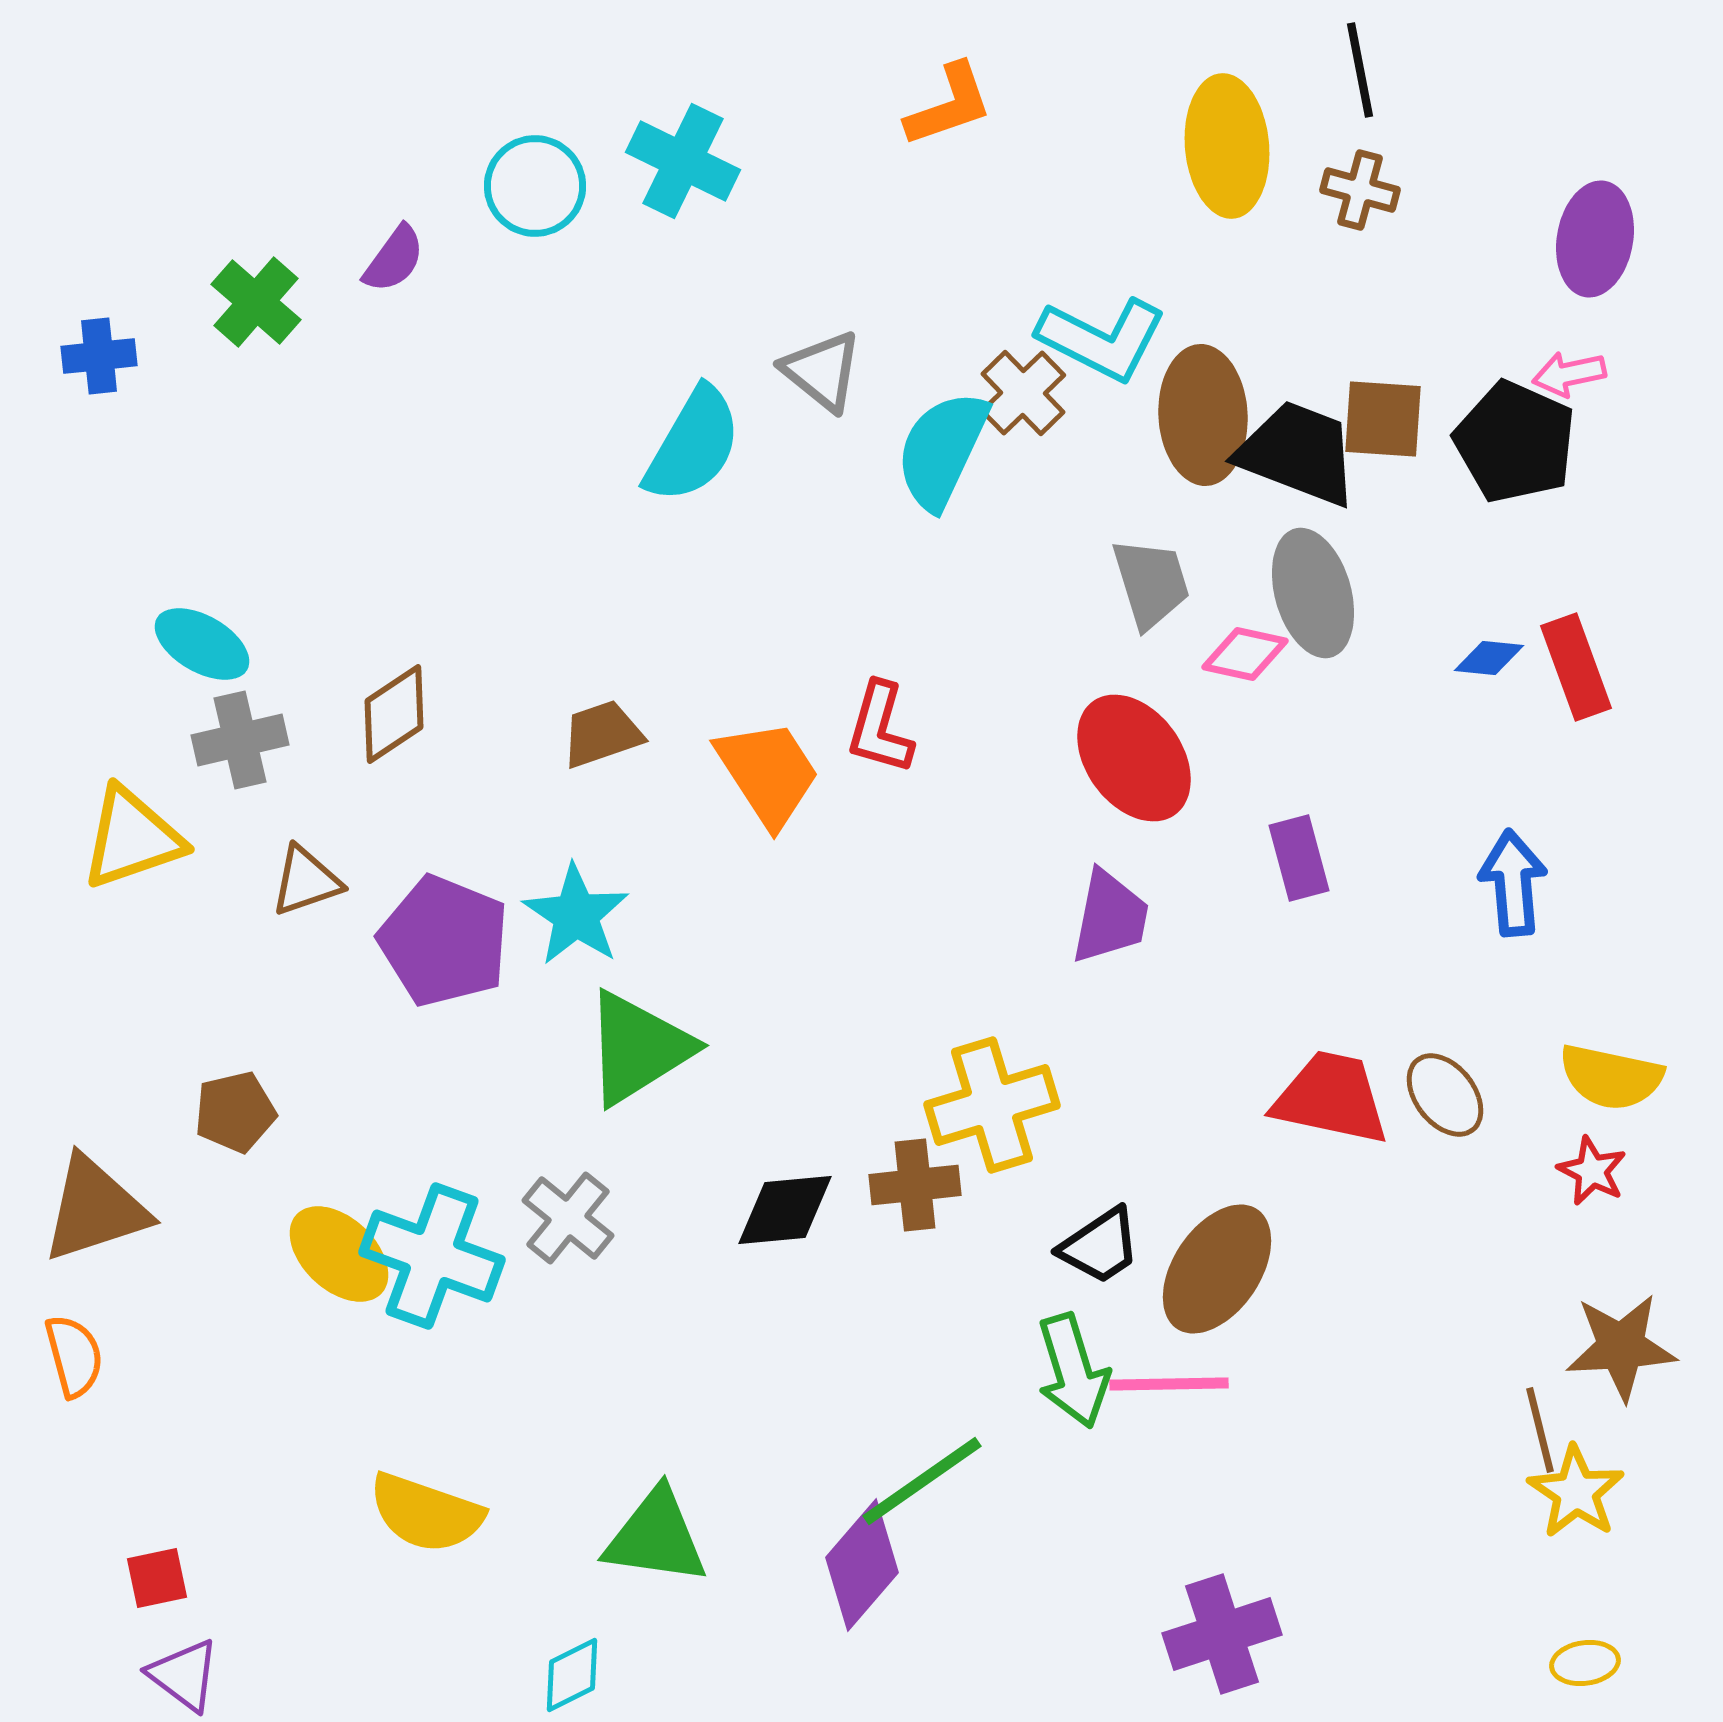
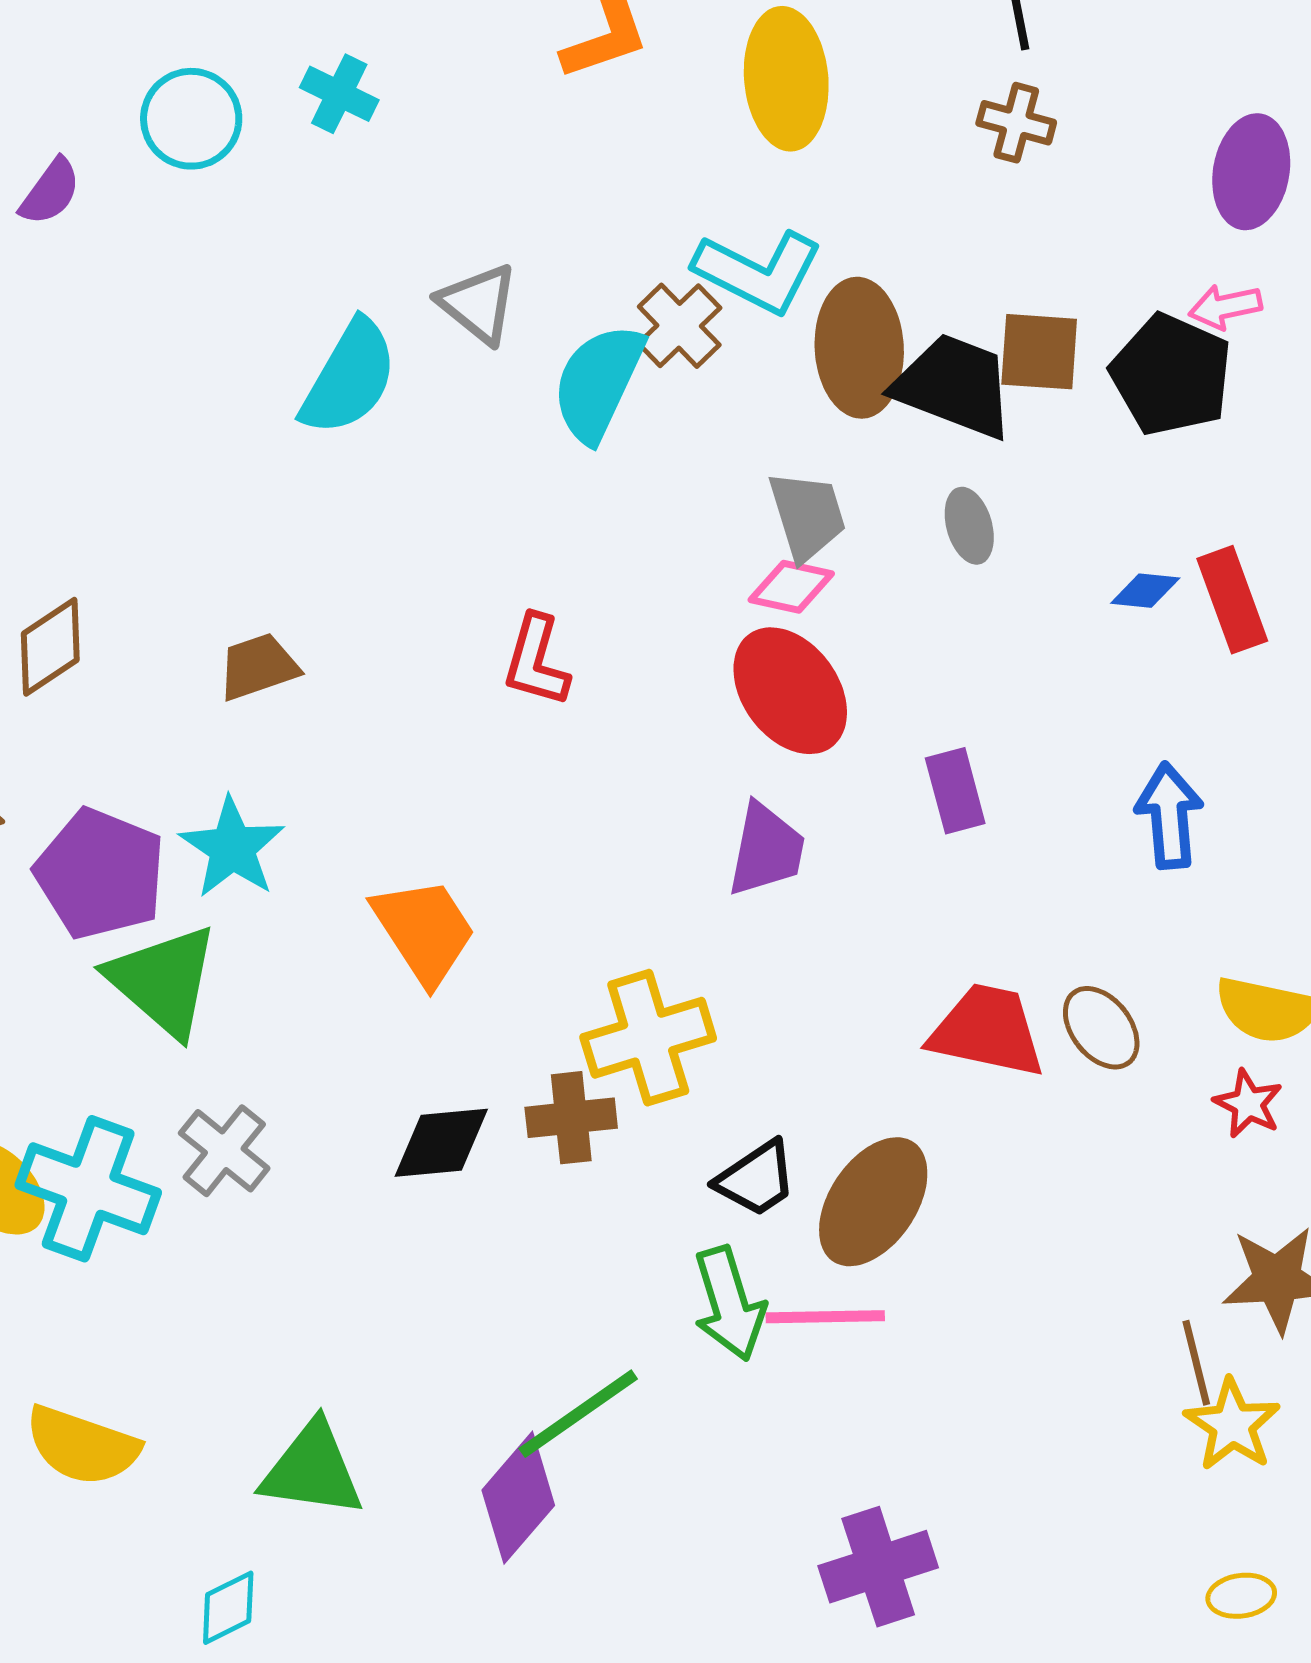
yellow ellipse: (1227, 146) -> (786, 79), moved
cyan cross: (683, 161) -> (339, 94), size x0.7
gray ellipse: (1313, 593) -> (969, 526), size x0.6
pink diamond: (1245, 654) -> (791, 587), moved
orange trapezoid: (768, 773) -> (424, 931), moved
green triangle: (638, 1048) -> (163, 981), moved, turned -47

